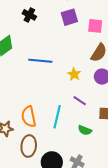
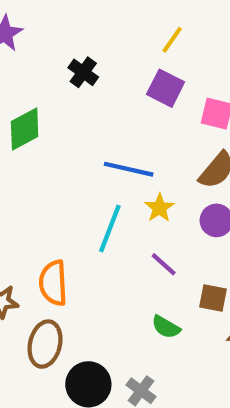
purple square: (69, 17) -> (166, 88), turned 36
blue line: (40, 61) -> (129, 169), moved
cyan line: (57, 117) -> (110, 229), moved

